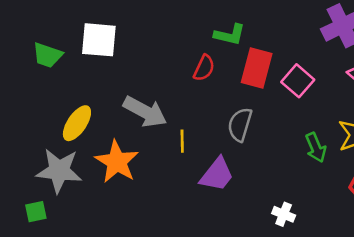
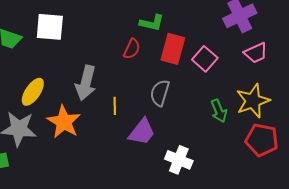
gray arrow: (145, 112) -> (86, 83), turned 76
white cross: (284, 214) -> (179, 160), moved, size x1.5

